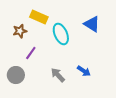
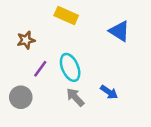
yellow rectangle: (39, 17) -> (66, 15), moved
cyan ellipse: (61, 34) -> (70, 67), moved

